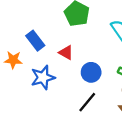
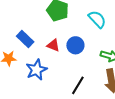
blue circle: (91, 72) -> (75, 45), moved

